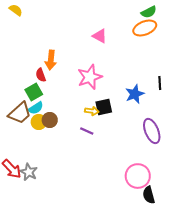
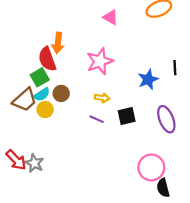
red semicircle: (41, 75) -> (47, 59), size x1.6
black square: (104, 107) -> (127, 116), moved
brown circle: (50, 120) -> (61, 93), moved

